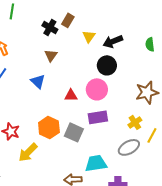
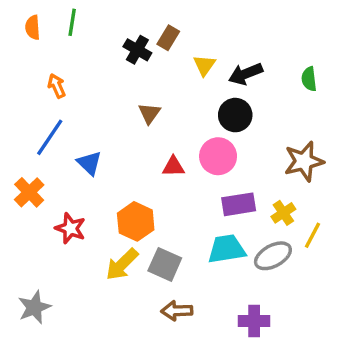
brown triangle: (51, 55) -> (149, 113), moved
blue triangle: (38, 81) -> (89, 163), moved
purple rectangle: (98, 117) -> (239, 204), moved
gray square: (74, 132) -> (165, 264), moved
yellow arrow: (28, 152) -> (122, 264), moved
cyan trapezoid: (96, 163) -> (227, 249), moved

